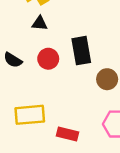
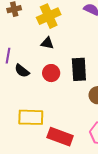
red rectangle: (68, 134) -> (60, 137), size x1.4

